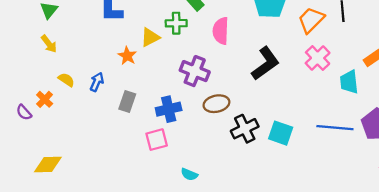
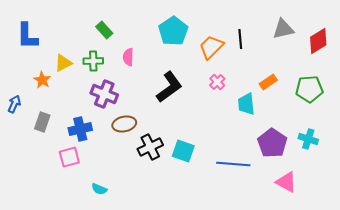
green cross: (176, 23) -> (93, 61), moved
pink semicircle: (221, 31) -> (128, 57), size x0.7
pink cross: (318, 58) -> (217, 82), size x0.7
blue line: (335, 128) -> (233, 164), moved

